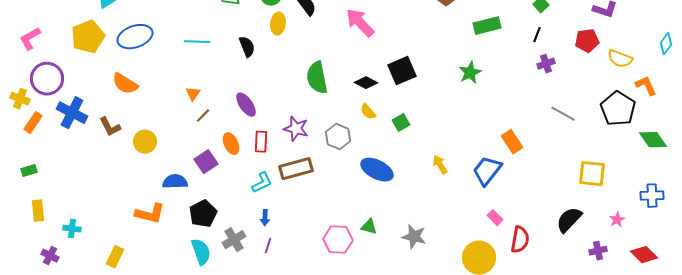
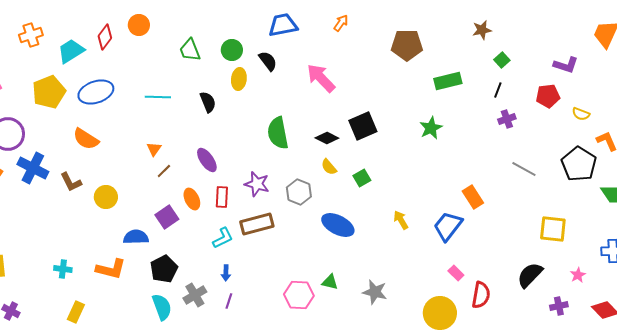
yellow semicircle: (620, 59) -> (581, 114), size x0.7
cyan cross: (72, 229) -> (63, 269), moved

